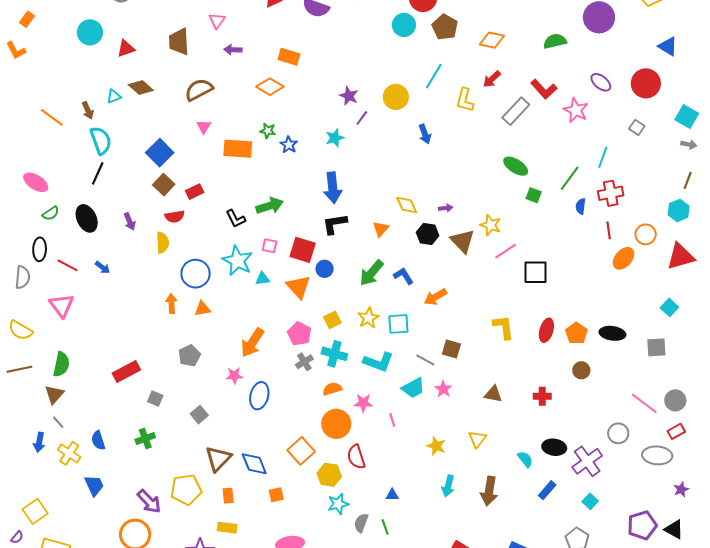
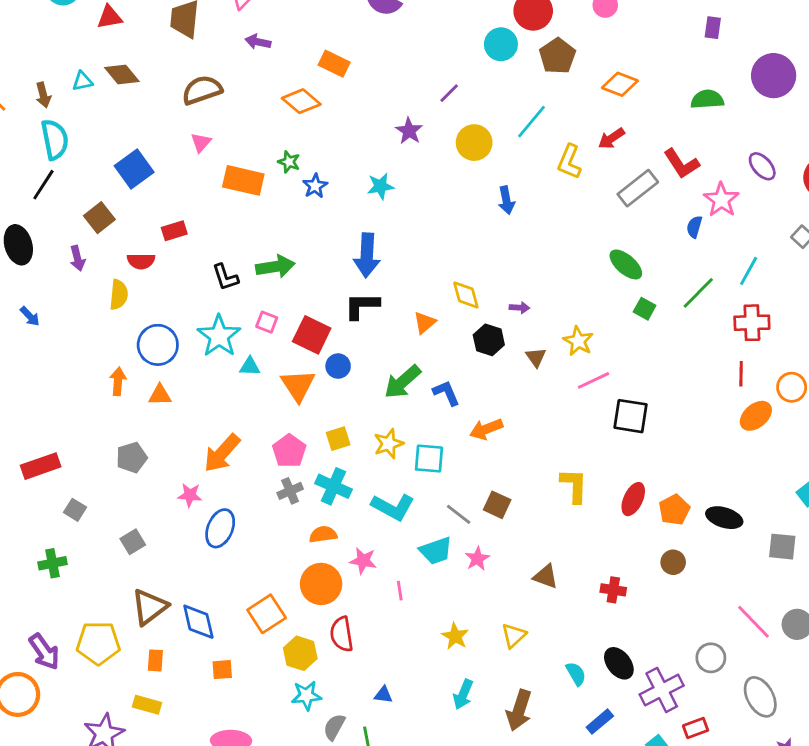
purple line: (362, 118) -> (449, 93), moved
brown square: (164, 185) -> (99, 218), moved
blue semicircle: (581, 206) -> (694, 227), moved
brown triangle: (463, 241) -> (536, 357), size x0.6
red rectangle: (676, 431) -> (696, 728), moved
black ellipse: (554, 447) -> (619, 663), turned 35
gray ellipse: (657, 455) -> (760, 697), turned 48

